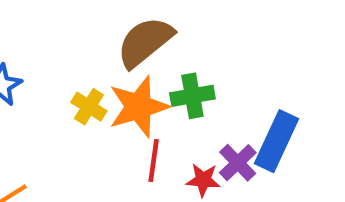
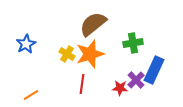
green cross: (192, 96) -> (133, 43), moved
red line: (154, 161) -> (82, 84), moved

